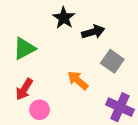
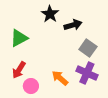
orange arrow: (78, 80) -> (60, 78), moved
purple cross: (120, 107) -> (87, 73), moved

